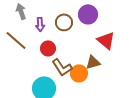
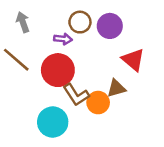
brown circle: (64, 22) -> (80, 22), moved
purple arrow: (40, 24) -> (63, 39), moved, turned -80
red circle: (48, 48) -> (58, 70), size x1.6

